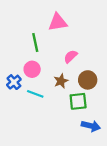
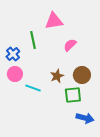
pink semicircle: (71, 56) -> (70, 45), moved
pink circle: (32, 69) -> (15, 74), moved
blue cross: (14, 82) -> (13, 54), moved

